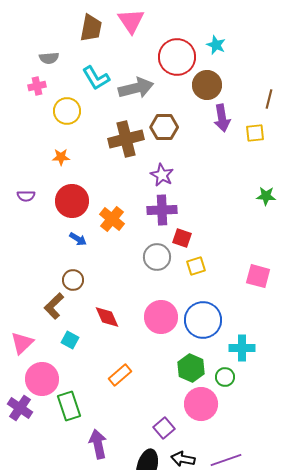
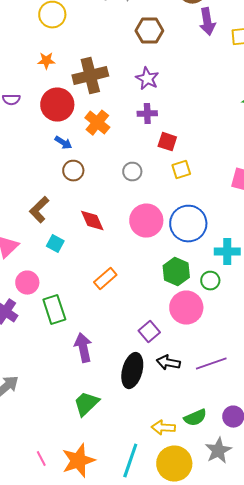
brown cross: (126, 139) -> (90, 76), moved
purple cross: (162, 210) -> (147, 114), size x0.7
gray circle: (157, 257) -> (132, 172), moved, size x0.7
brown circle: (73, 280) -> (73, 171), moved
pink circle: (42, 379) -> (27, 283), size x0.7

